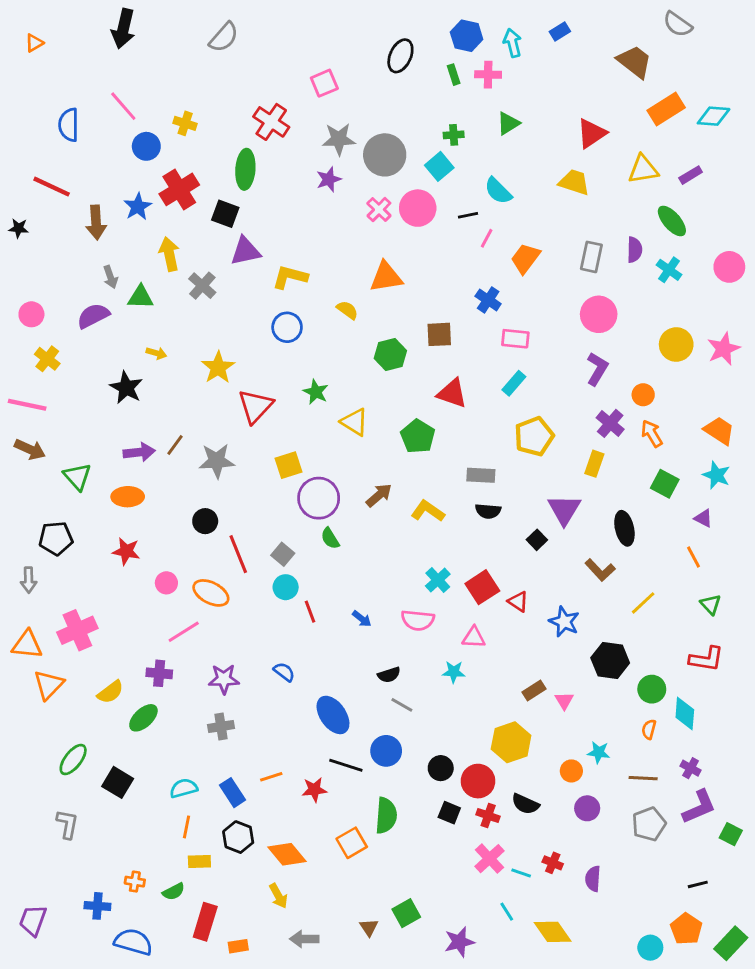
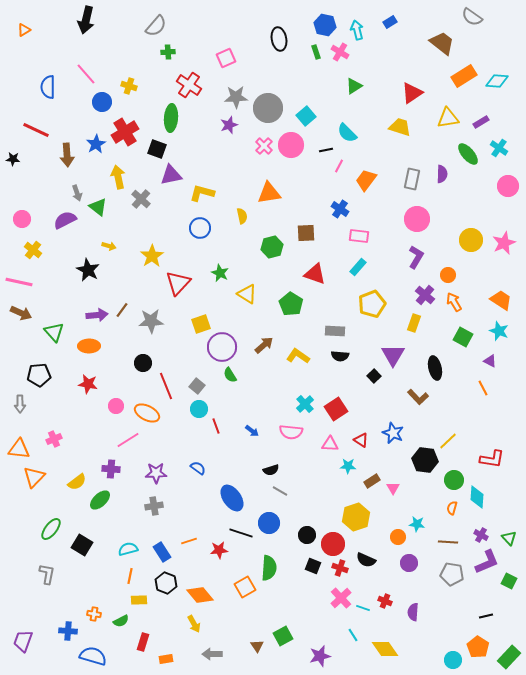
black ellipse: (400, 56) -> (279, 39), turned -35
pink cross: (488, 75) -> (340, 52), turned 30
green cross: (454, 135) -> (168, 52), moved
cyan cross: (669, 270) -> (499, 148), moved
green triangle: (141, 297) -> (98, 207), turned 36
yellow semicircle: (347, 310) -> (242, 216), turned 42
red triangle: (518, 602) -> (361, 440), moved
yellow line: (643, 603) -> (448, 441), moved
green triangle: (711, 604) -> (509, 538), moved
pink cross: (77, 630) -> (54, 439), size x0.6
cyan star: (454, 672) -> (348, 466), moved
gray pentagon: (649, 824) -> (452, 574), turned 30
red rectangle: (205, 922) -> (143, 642), size x0.7

